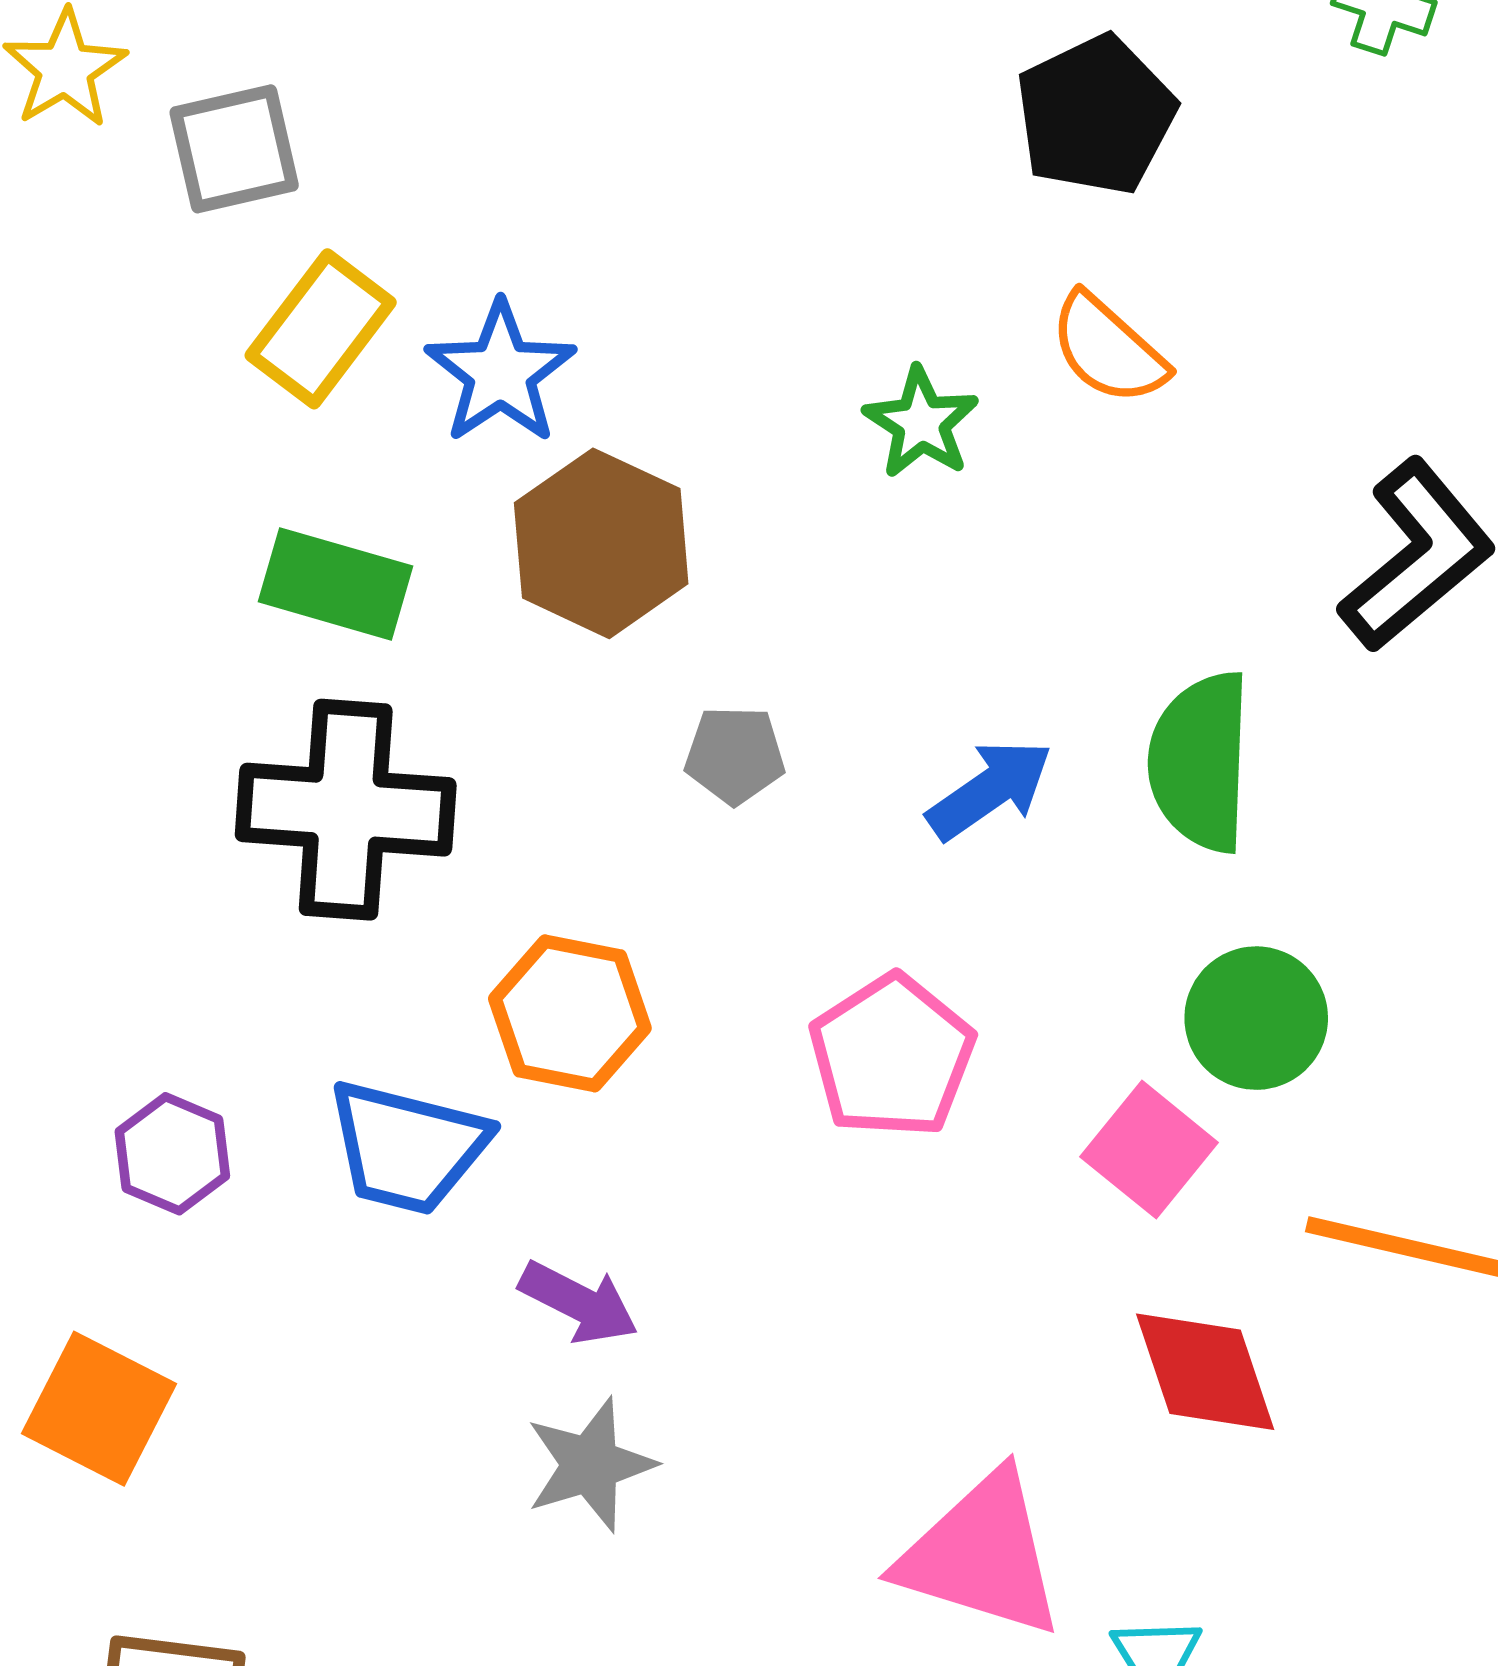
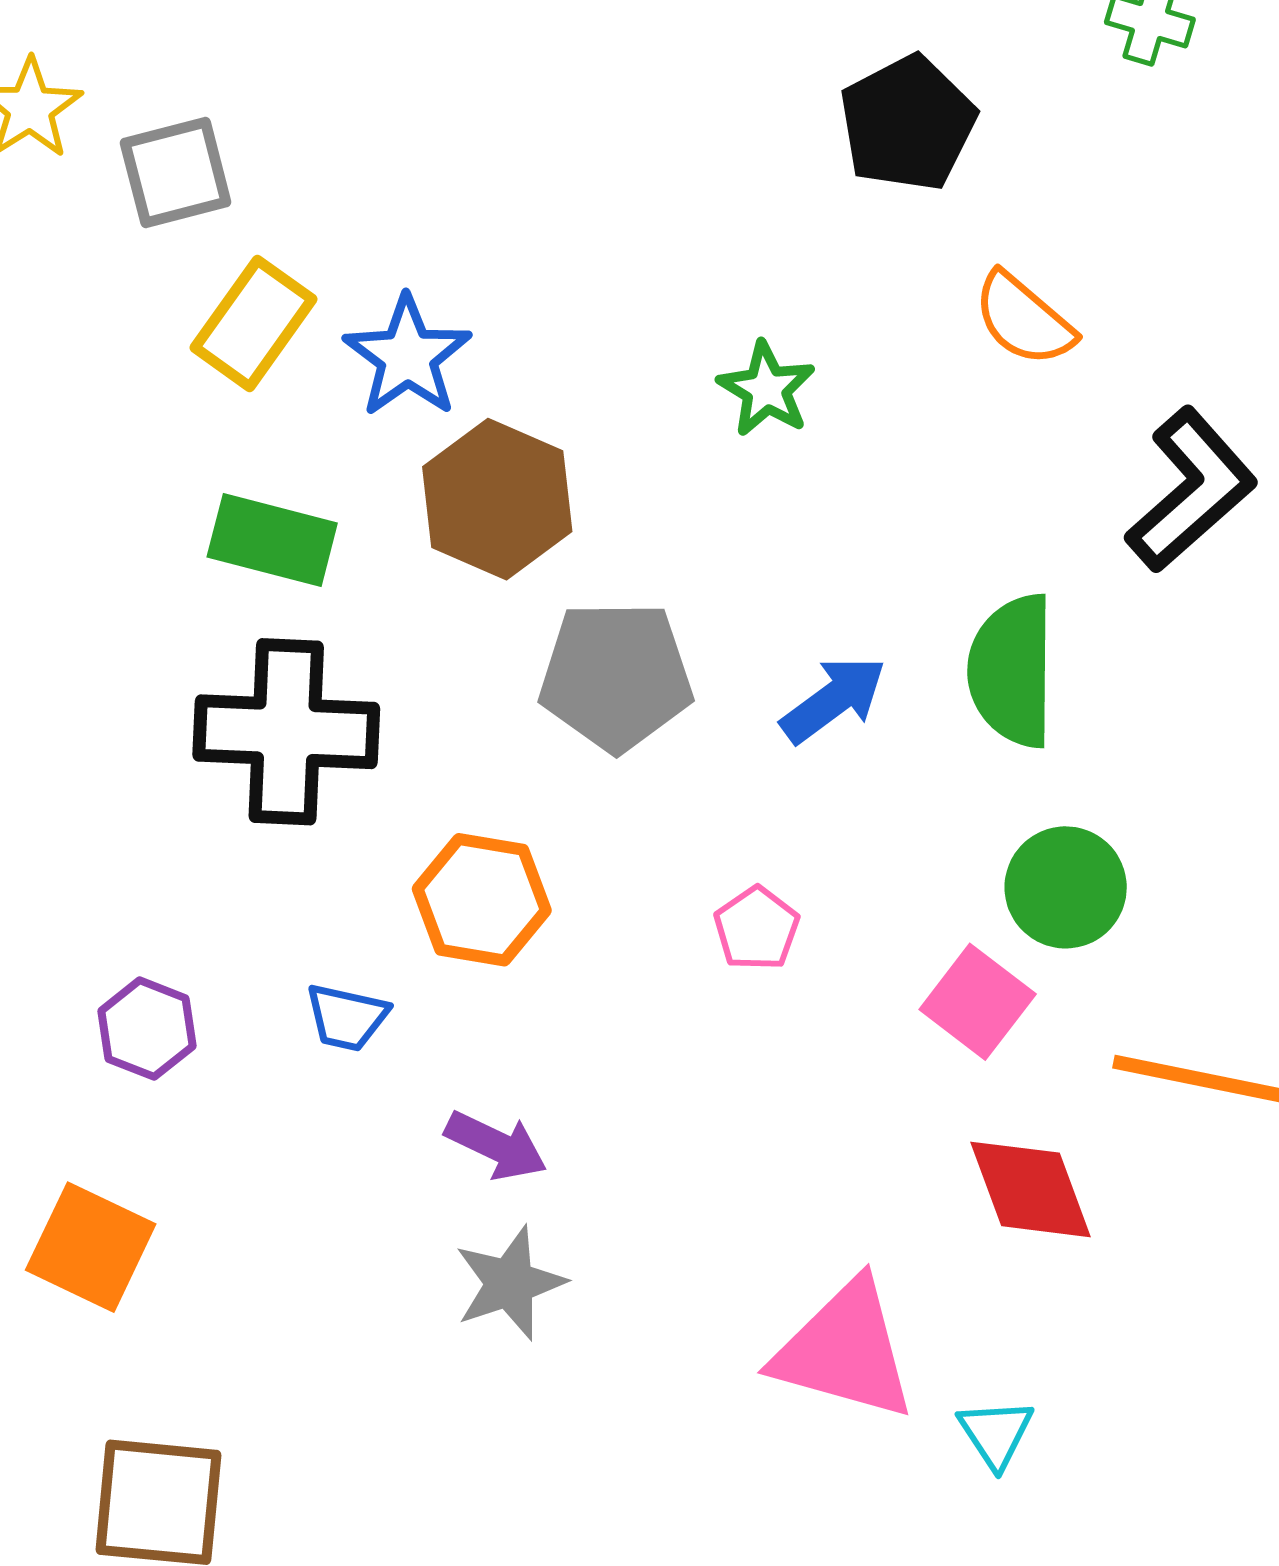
orange semicircle: (1108, 349) -> (1024, 319), moved
gray pentagon: (735, 755) -> (616, 676), size x1.8
pink pentagon: (892, 1056) -> (757, 929), size x0.6
blue trapezoid: (407, 1147) -> (347, 1017), size x0.6

